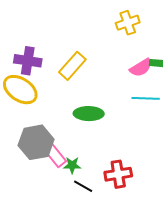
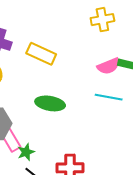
yellow rectangle: (72, 66) -> (41, 54), turned 64
green star: (72, 165) -> (26, 152), turned -30

